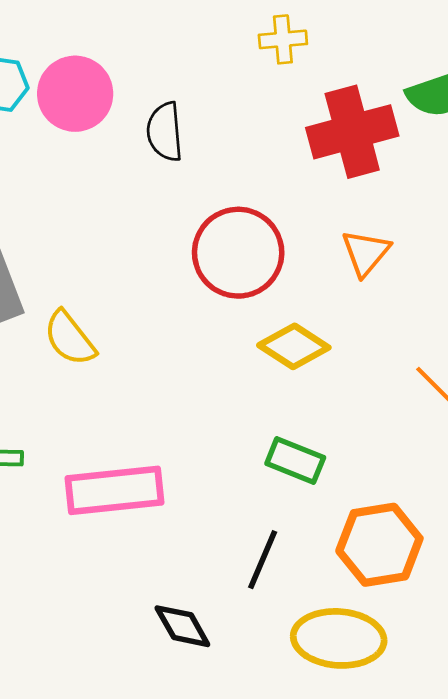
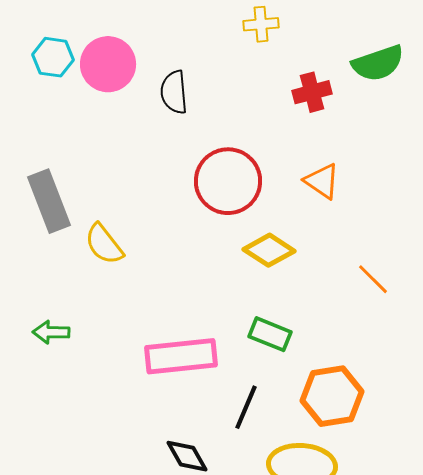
red cross: (352, 132) -> (312, 92), size x0.6
orange triangle: (366, 253) -> (322, 181), turned -36
pink rectangle: (115, 490) -> (181, 356), moved

